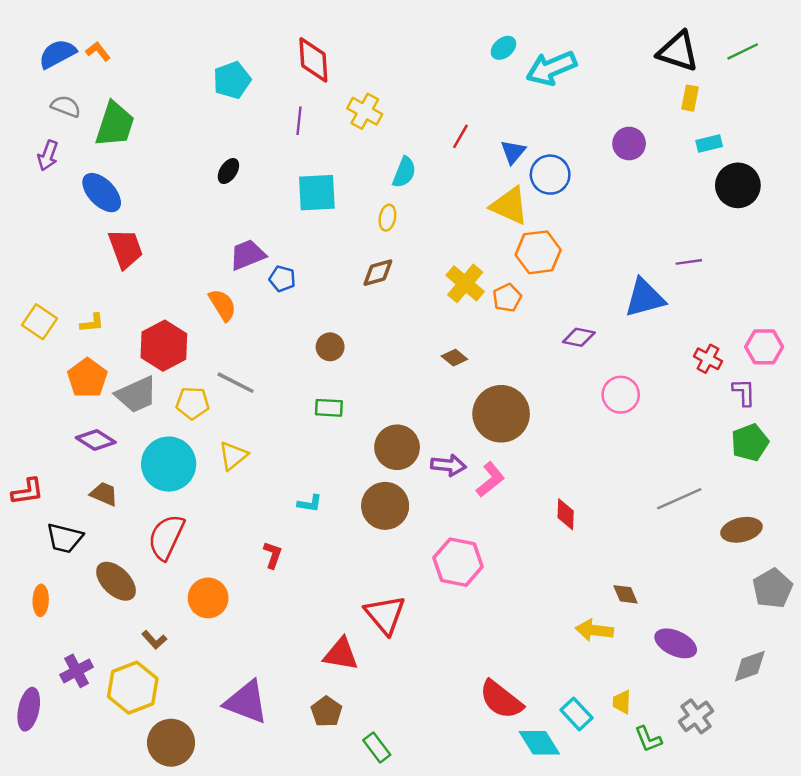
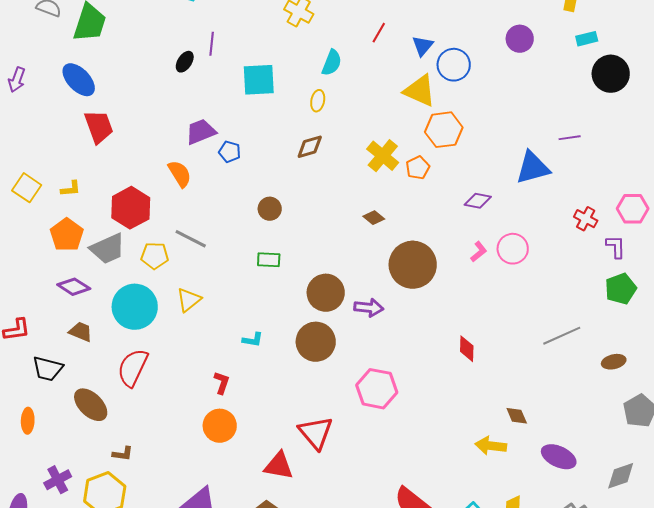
purple line: (299, 121) -> (212, 44), moved
purple arrow: (48, 155) -> (17, 80), moved
pink L-shape: (490, 480) -> (479, 252), moved, size x0.7
brown ellipse: (741, 530) -> (614, 362), size x0.7
orange circle: (208, 598) -> (220, 426), moved
brown L-shape: (154, 640) -> (123, 454), turned -40

